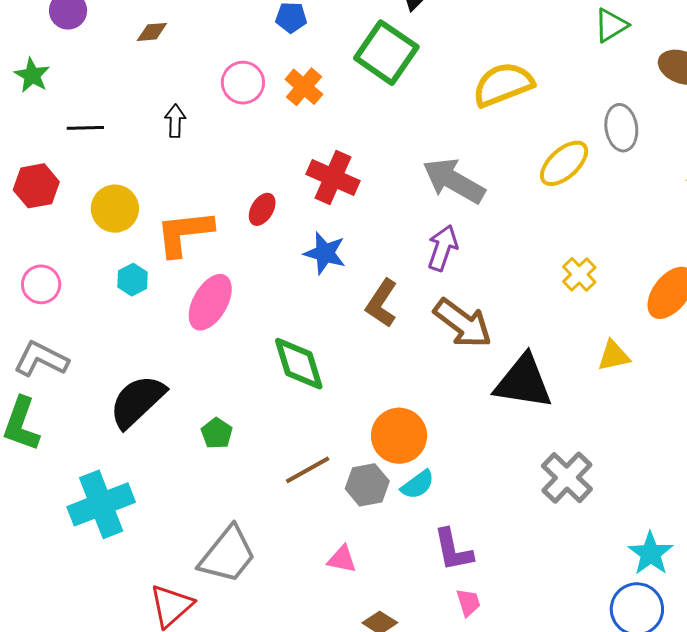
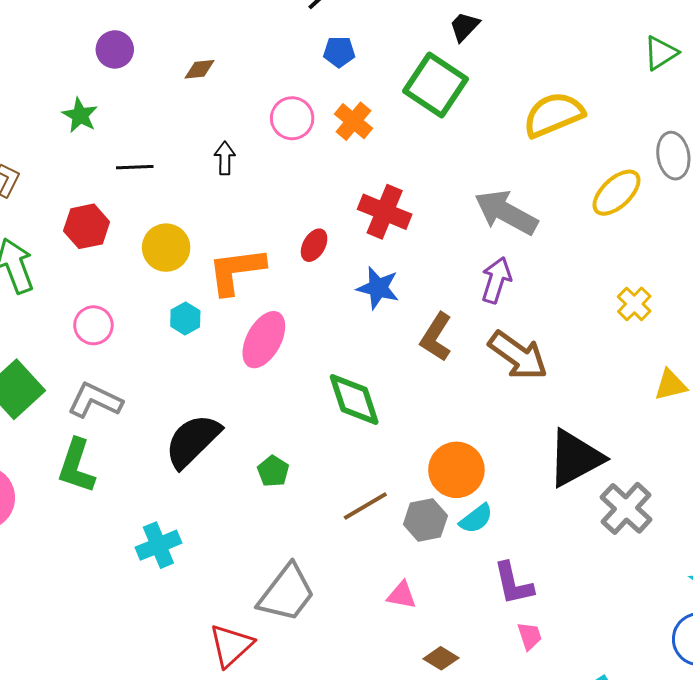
black triangle: (523, 382) -> (575, 458), moved, turned -36
cyan cross: (101, 504) -> (158, 545), size x0.7

